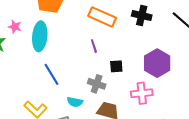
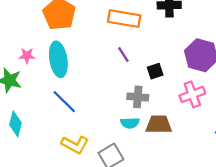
blue line: (51, 74) -> (64, 102), moved
cyan semicircle: (75, 102) -> (130, 123), moved

